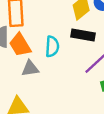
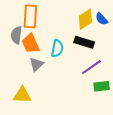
gray triangle: (30, 68) -> (36, 64), turned -42

